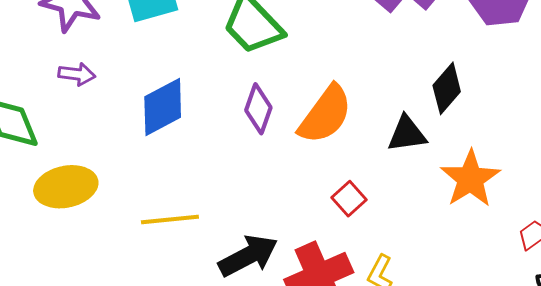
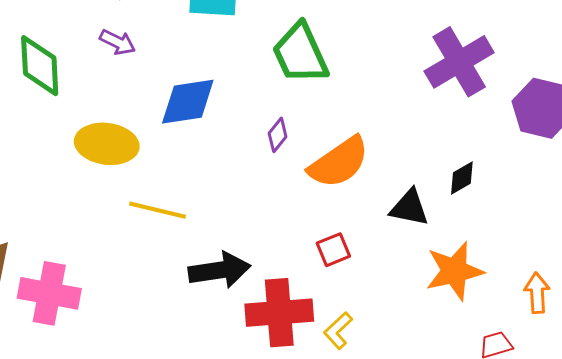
black diamond: (447, 88) -> (462, 178), size x0.7
purple diamond: (258, 109) -> (278, 135), size x0.7
yellow ellipse: (66, 187) -> (107, 144), moved

